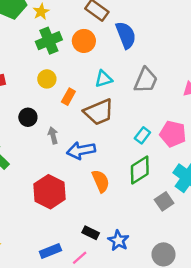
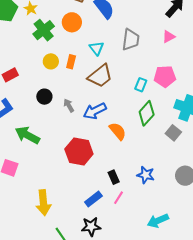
cyan triangle: (104, 79) -> (96, 48), turned -35
orange rectangle: (68, 97) -> (71, 62), moved
black rectangle: (91, 233) -> (114, 177), moved, turned 56

